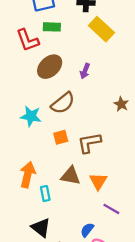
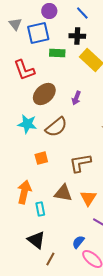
green rectangle: (52, 27) -> (57, 53), moved
cyan star: (31, 116) -> (27, 124), moved
orange square: (61, 137) -> (41, 158), moved

